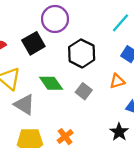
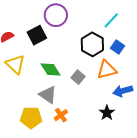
black hexagon: (82, 53) -> (92, 44), moved
orange triangle: (117, 81) -> (107, 70), size x1.5
gray triangle: (24, 104) -> (48, 95), moved

